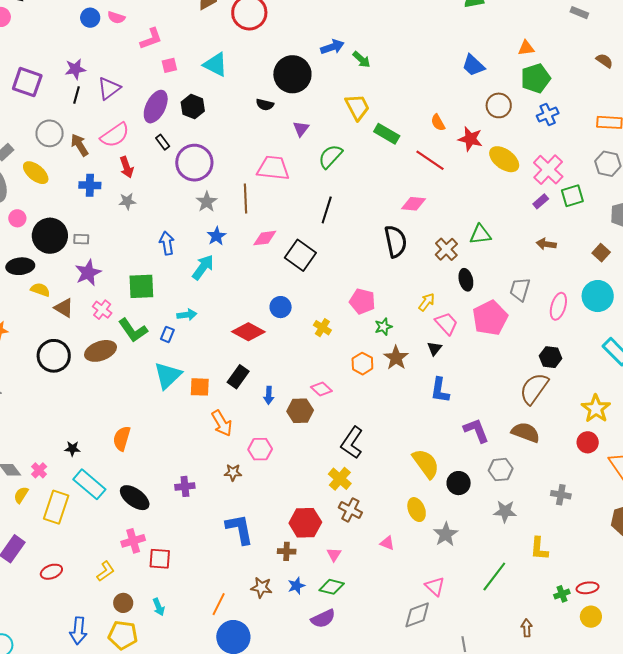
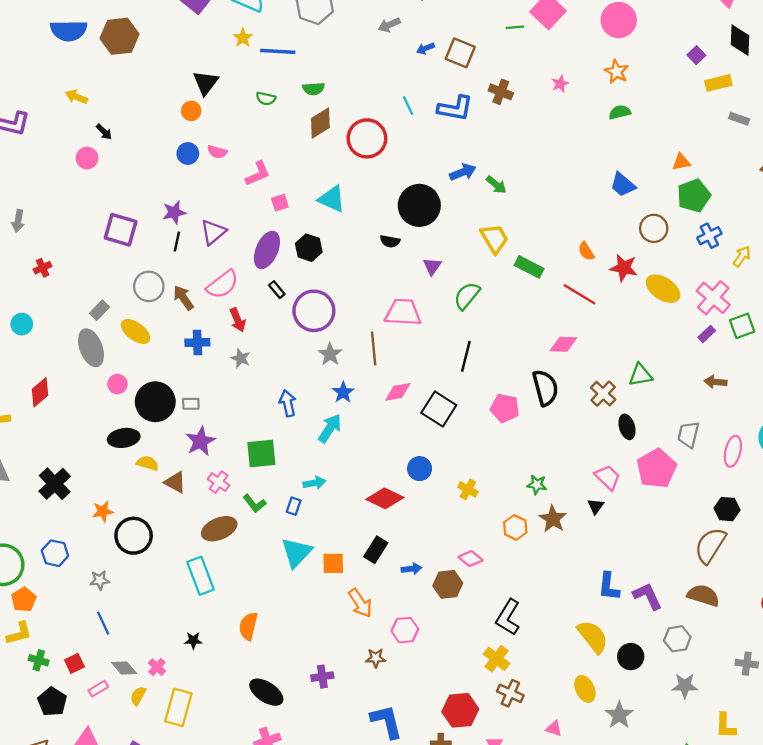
gray star: (127, 201) -> (241, 358), turned 30
pink pentagon: (362, 301) -> (505, 408), moved
yellow arrow: (427, 302) -> (742, 256), moved
green star: (383, 327) -> (537, 485), turned 30
green L-shape: (133, 330) -> (254, 503), size x0.7
black circle: (54, 356) -> (134, 536), moved
blue L-shape: (440, 390) -> (609, 587), moved
blue arrow: (269, 395) -> (411, 569), turned -96
cyan rectangle: (89, 484) -> (200, 576), moved, turned 32

